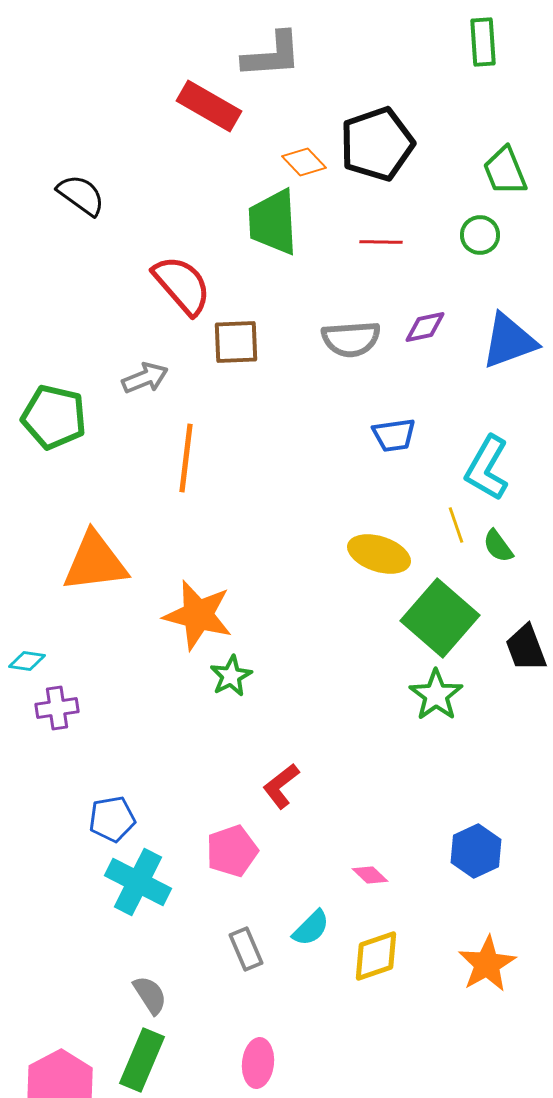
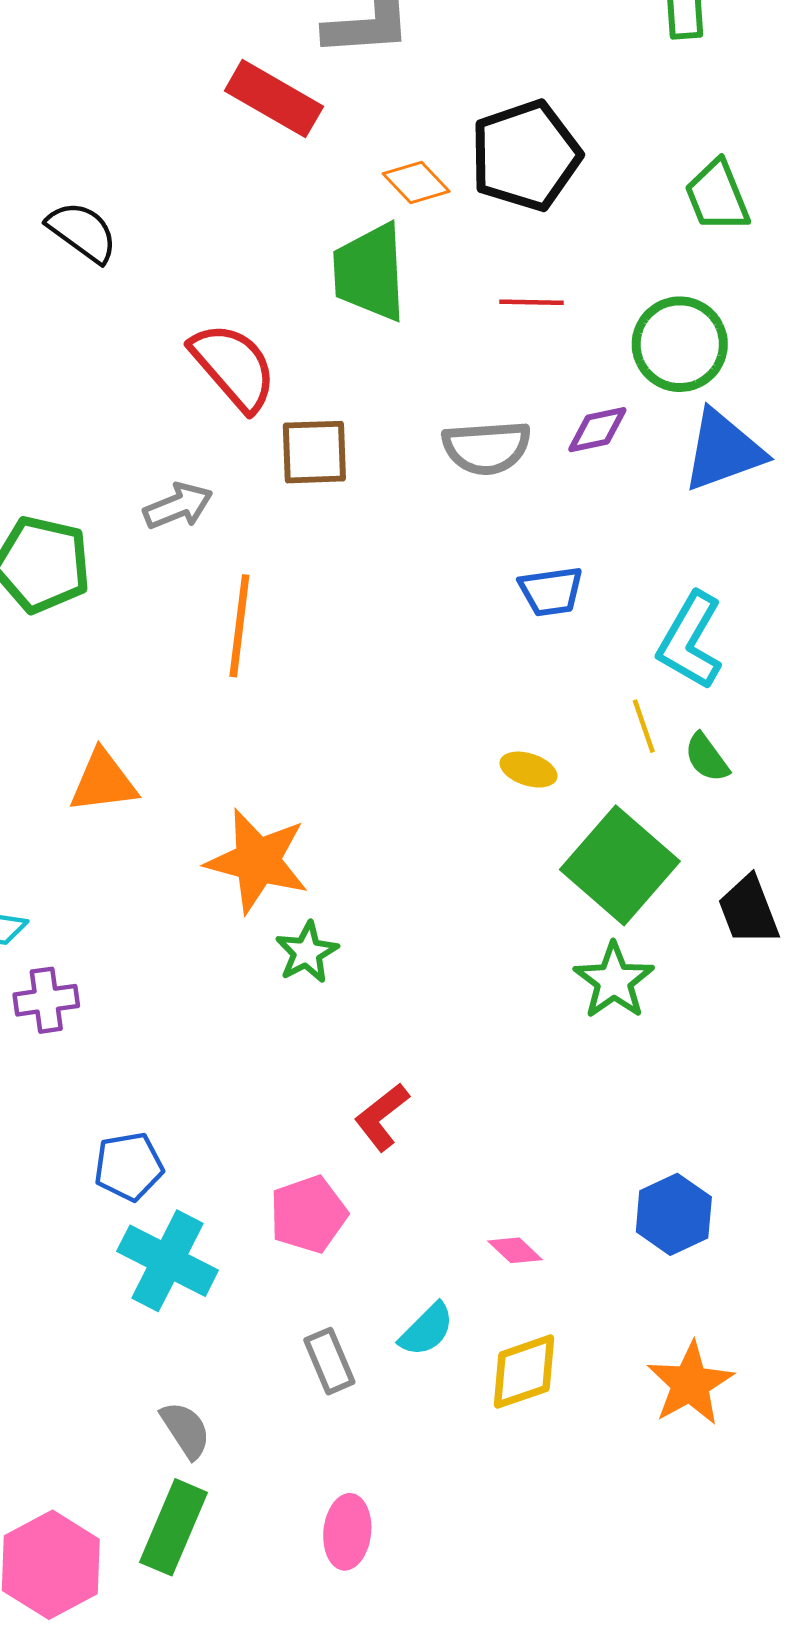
green circle: (480, 235) -> (680, 344), moved, size x1.6
yellow ellipse: (379, 554) -> (528, 770), size x0.6
orange triangle: (95, 562) -> (103, 782), size x0.7

